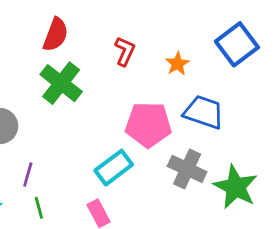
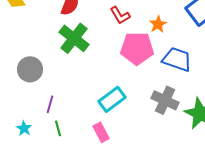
red L-shape: (125, 51) -> (120, 15), turned 125
pink pentagon: (148, 125) -> (137, 48), moved

